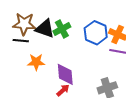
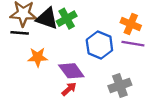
blue hexagon: (96, 33) -> (99, 45), moved
purple diamond: (65, 74) -> (71, 71), turned -30

